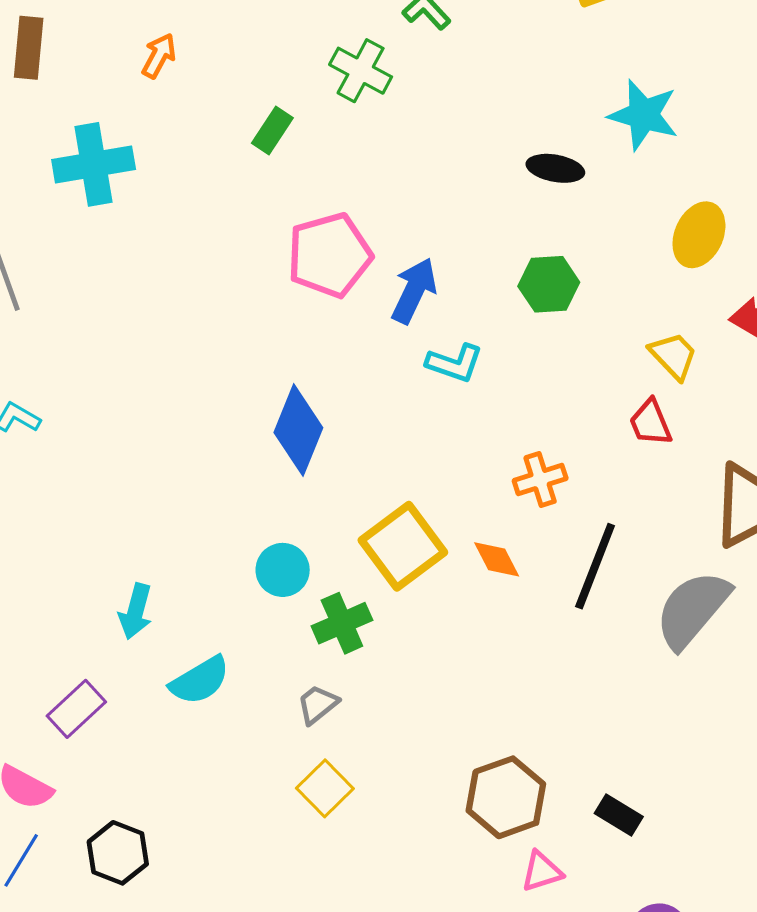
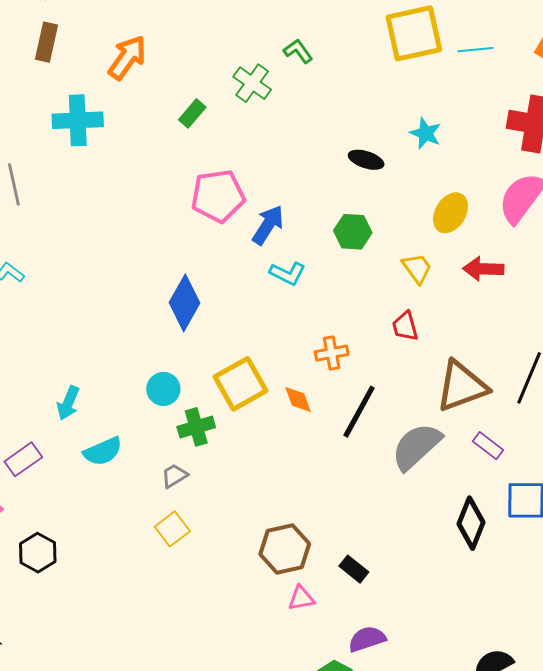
orange arrow: (159, 56) -> (127, 58), size x1.6
cyan star: (644, 115) -> (425, 133), size x0.7
yellow trapezoid: (673, 356) -> (417, 268), moved

